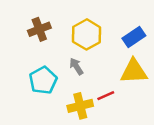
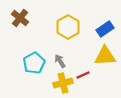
brown cross: (39, 29) -> (20, 18), moved, turned -30
gray arrow: (76, 66) -> (60, 61), moved

